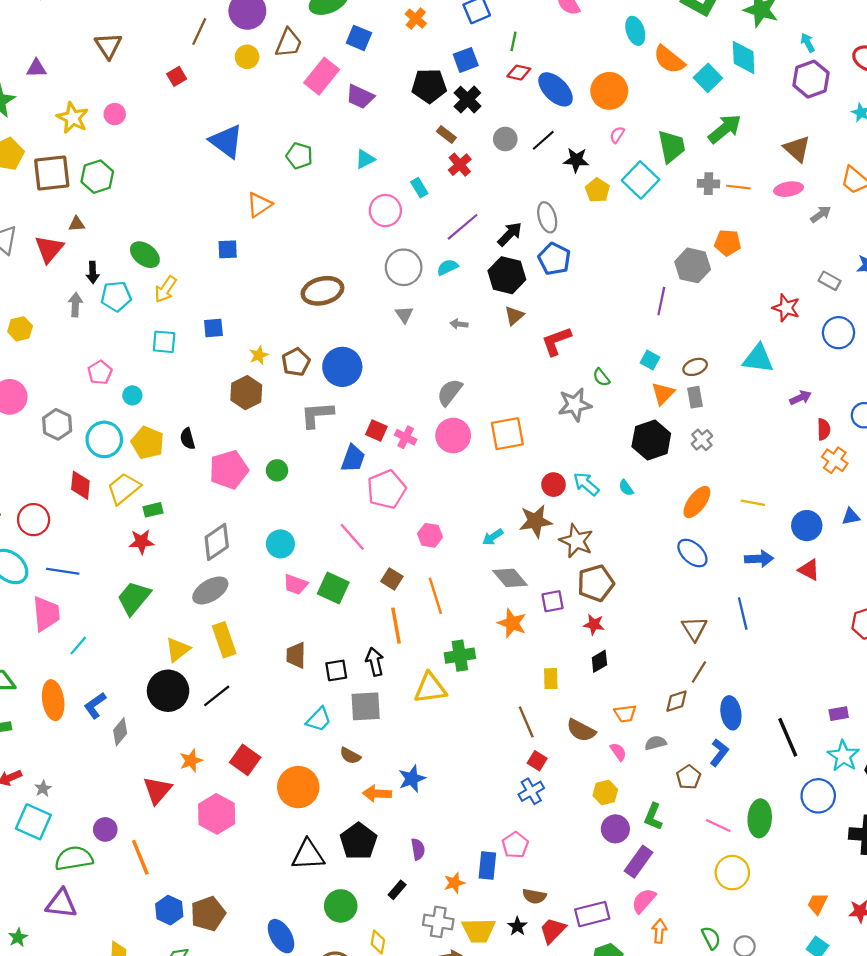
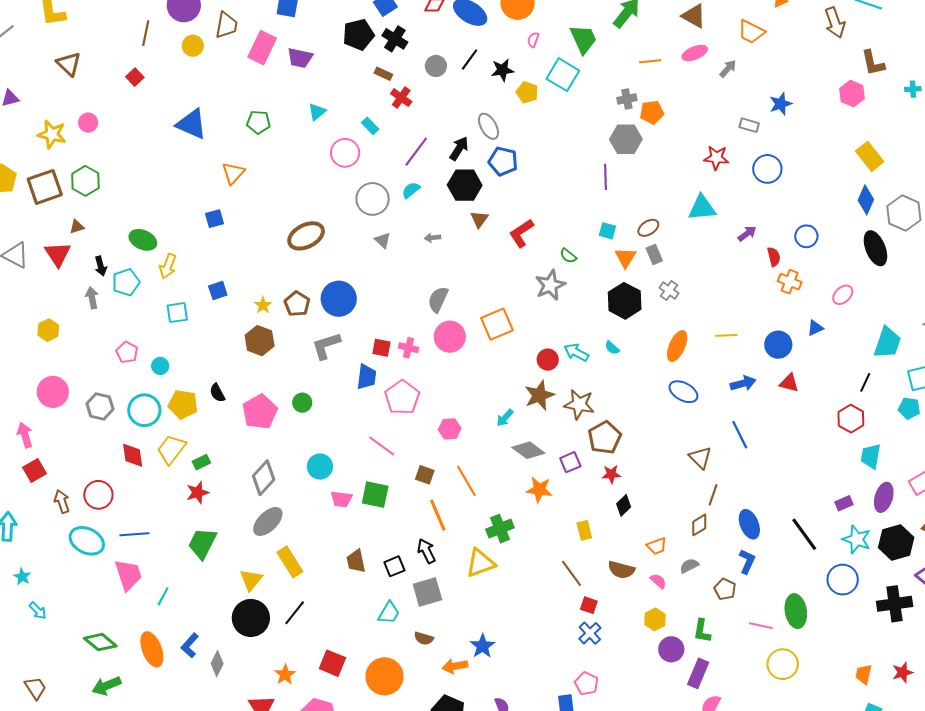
gray cross: (709, 184) -> (627, 99), moved

